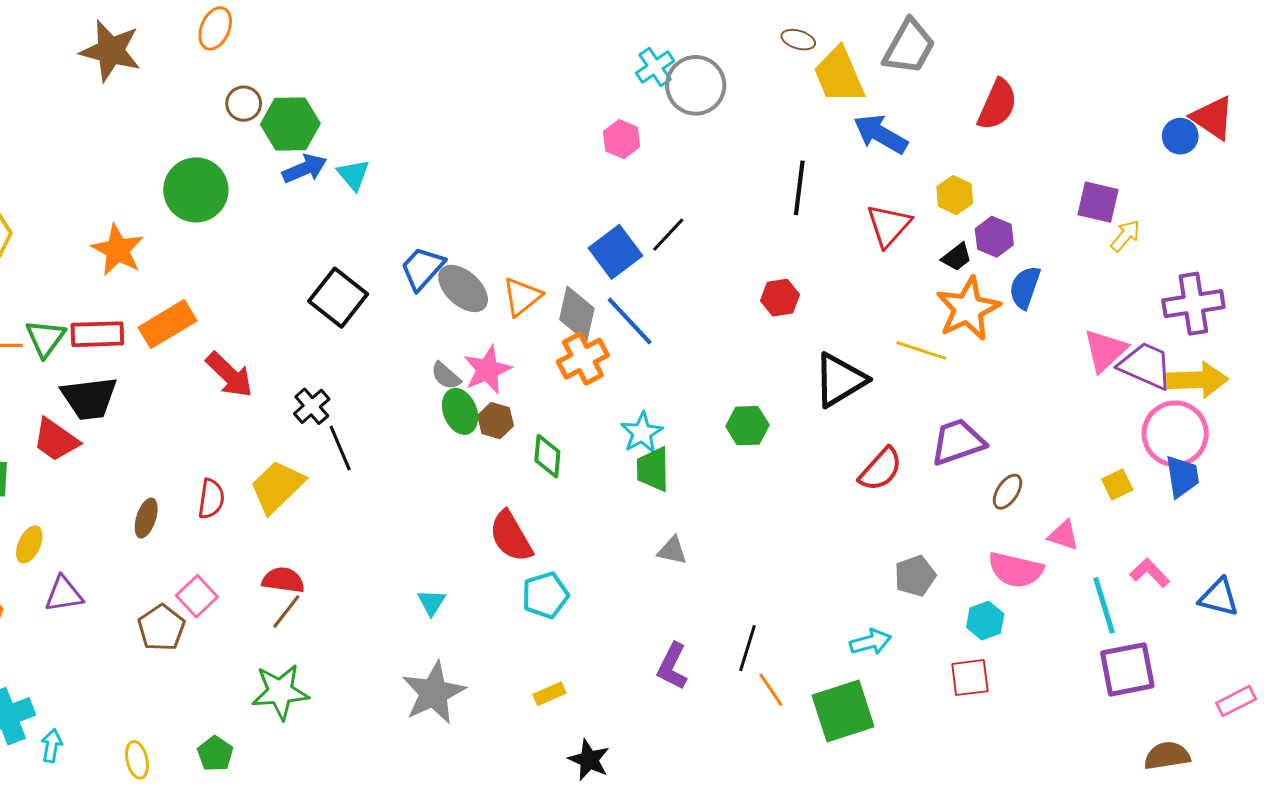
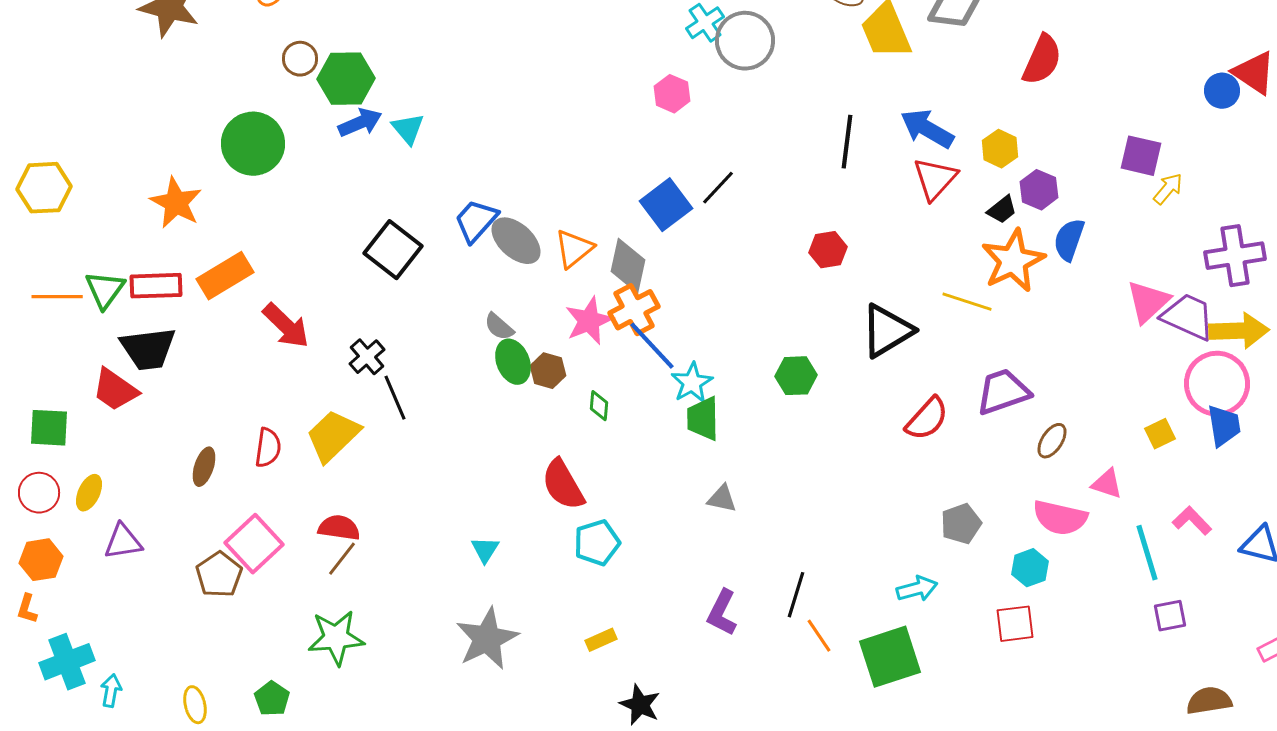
blue arrow: (881, 134) -> (927, 129), moved
blue line: (630, 321) -> (652, 346), moved
pink star: (487, 370) -> (589, 321), moved
green diamond: (547, 456) -> (599, 406), size x0.7
pink square: (197, 596) -> (254, 544), size x1.4
purple square: (1127, 669) -> (1170, 616), size x0.6

